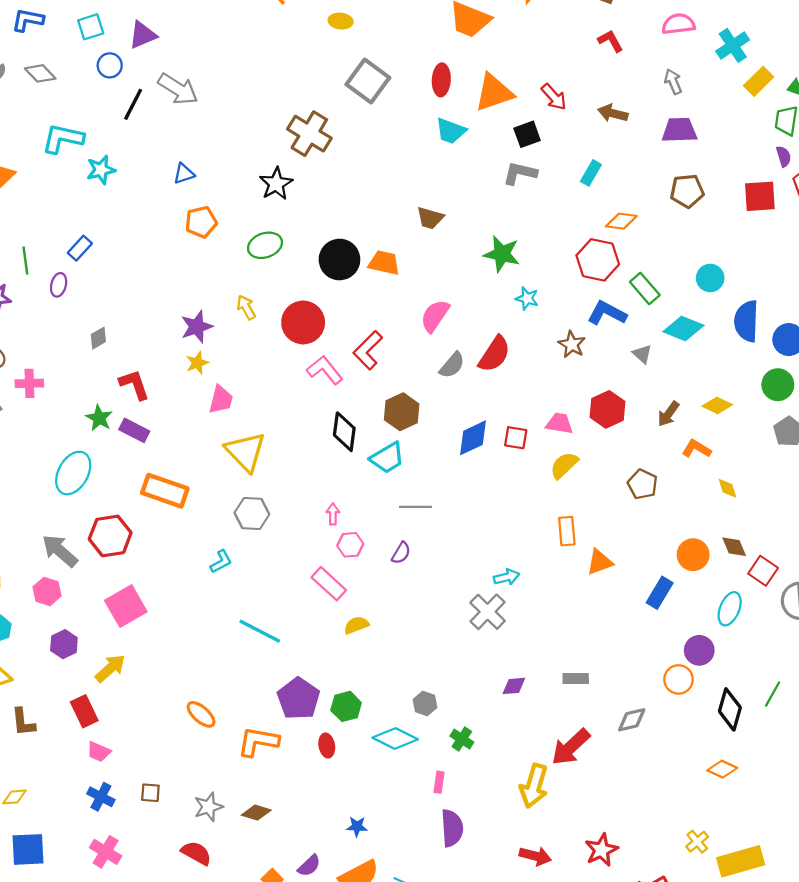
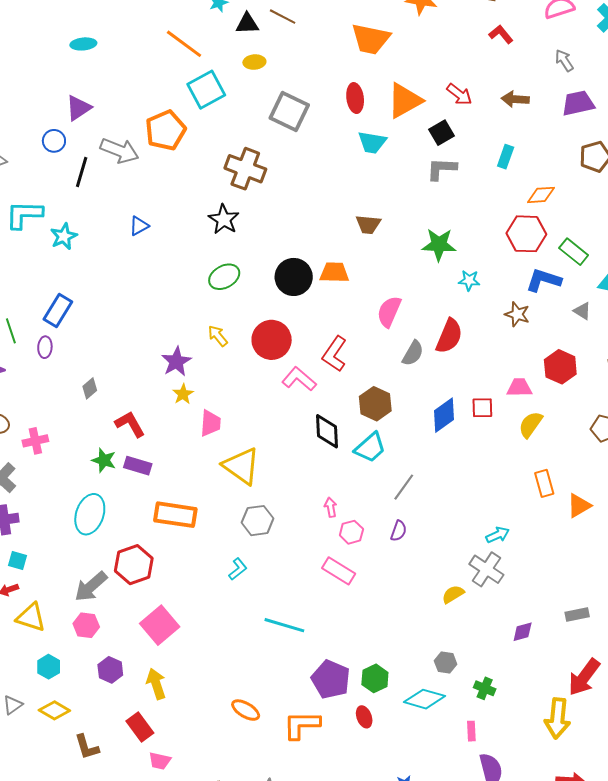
cyan square: (91, 27) -> (206, 90), moved, size x1.5
orange pentagon: (201, 222) -> (166, 130), moved, size x1.4
blue rectangle: (80, 248) -> (58, 310), size x1.4
gray line: (415, 507) -> (404, 487), turned -44
gray arrow: (60, 551) -> (91, 587), turned -72
yellow semicircle: (356, 625) -> (453, 594), moved
yellow arrow: (110, 668) -> (156, 684), turned -56

